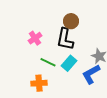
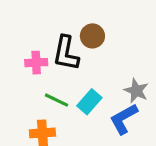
pink cross: (35, 38) -> (36, 63), turned 32
black L-shape: (65, 39) -> (66, 53), moved

